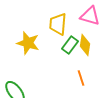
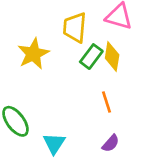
yellow star: (28, 43) -> (33, 54), turned 30

